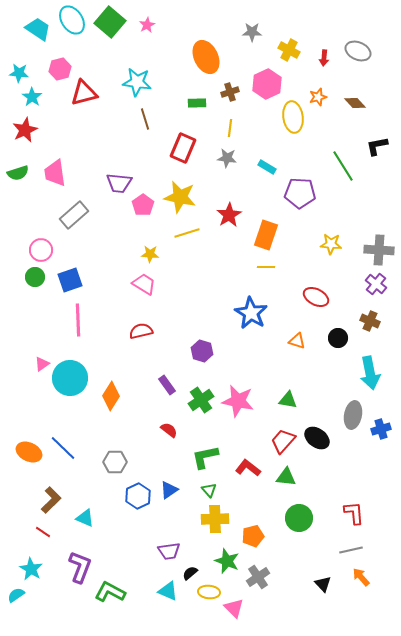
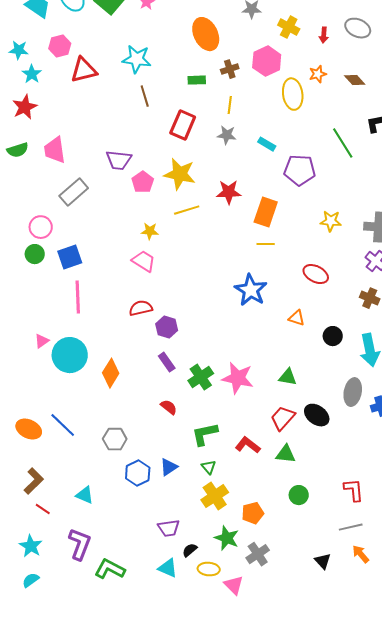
red star: (229, 215) -> (229, 192), turned 30
black circle: (338, 338) -> (333, 336), moved
purple hexagon: (202, 351) -> (167, 327), moved
brown L-shape: (51, 500) -> (34, 481), moved
green circle: (299, 518) -> (299, 495), size x0.7
yellow cross: (215, 519) -> (215, 496), turned -32
cyan semicircle: (16, 595) -> (31, 580), moved

